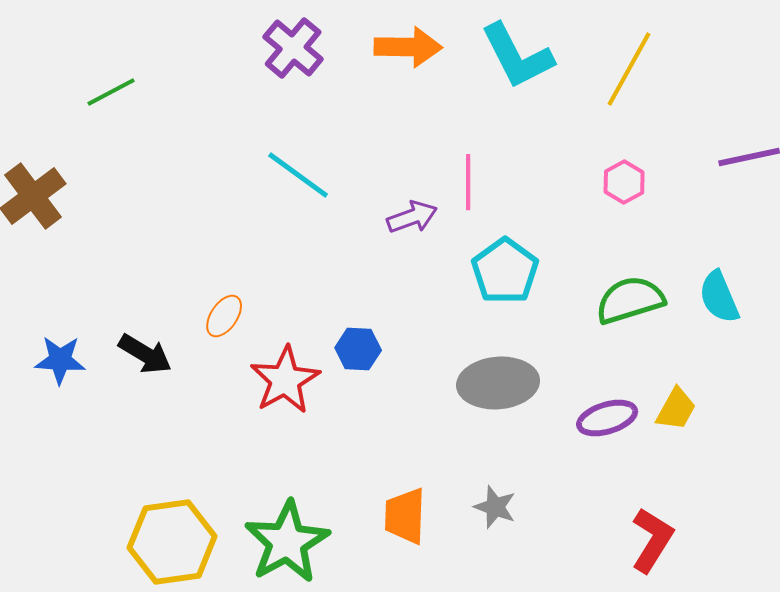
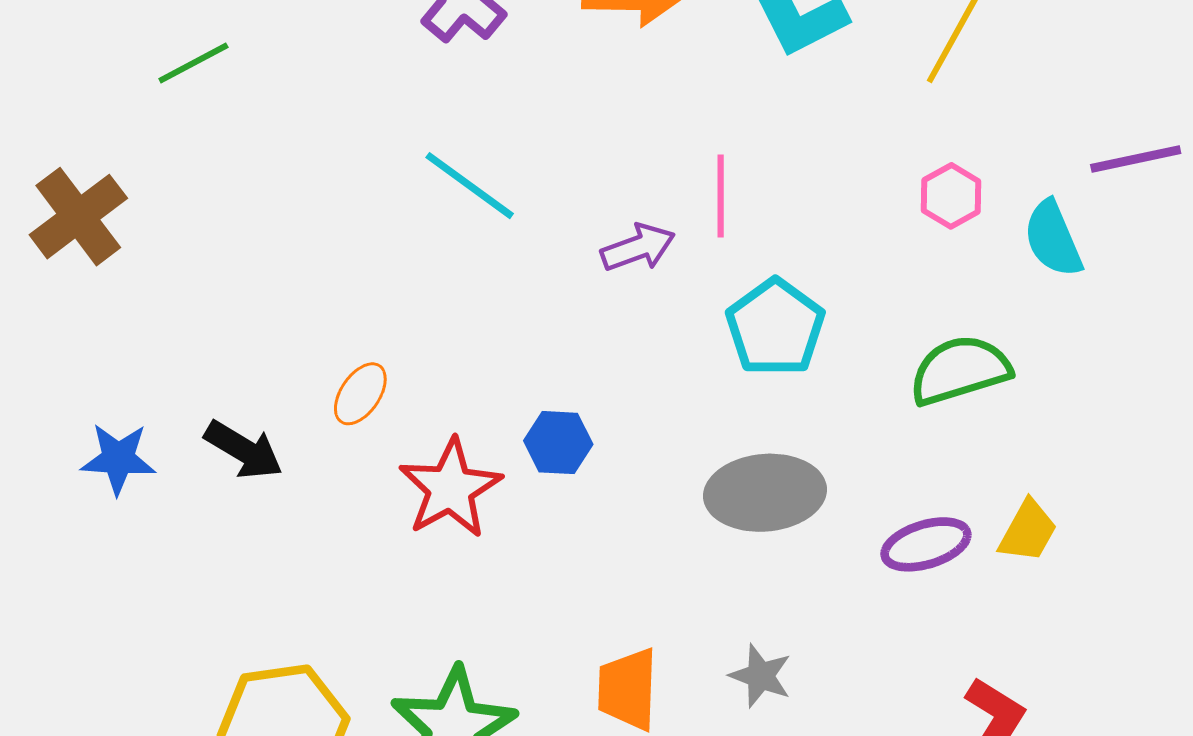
cyan semicircle: (719, 297) -> (1053, 239), moved

